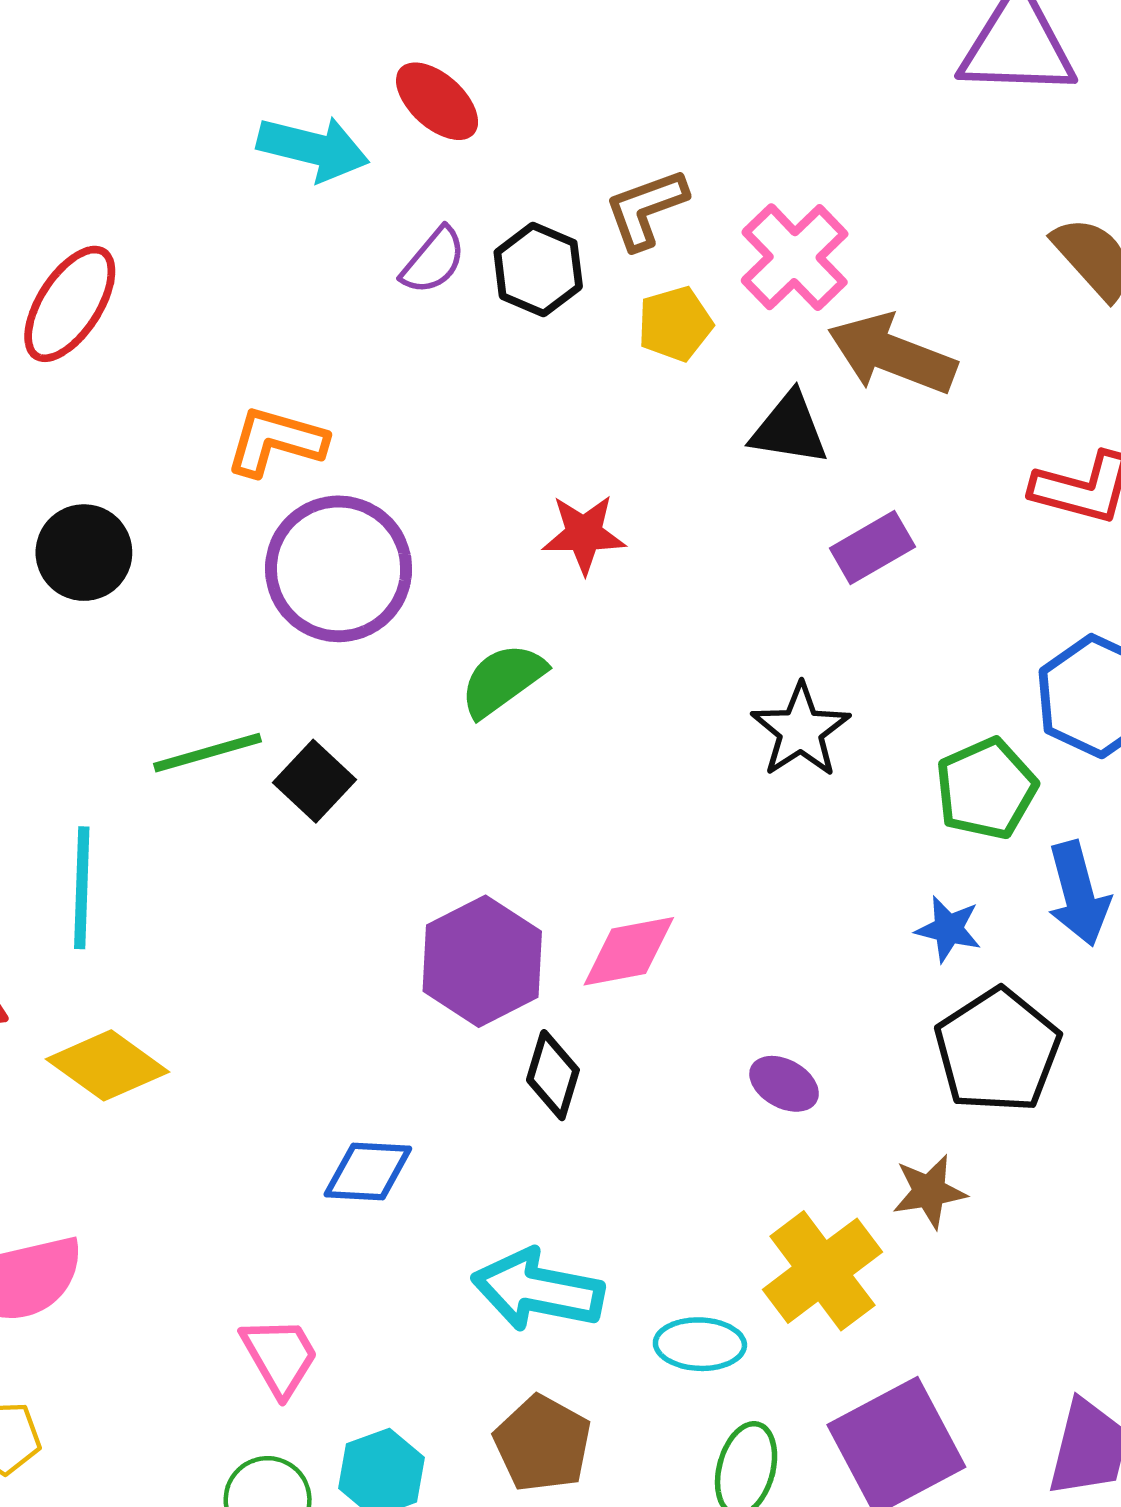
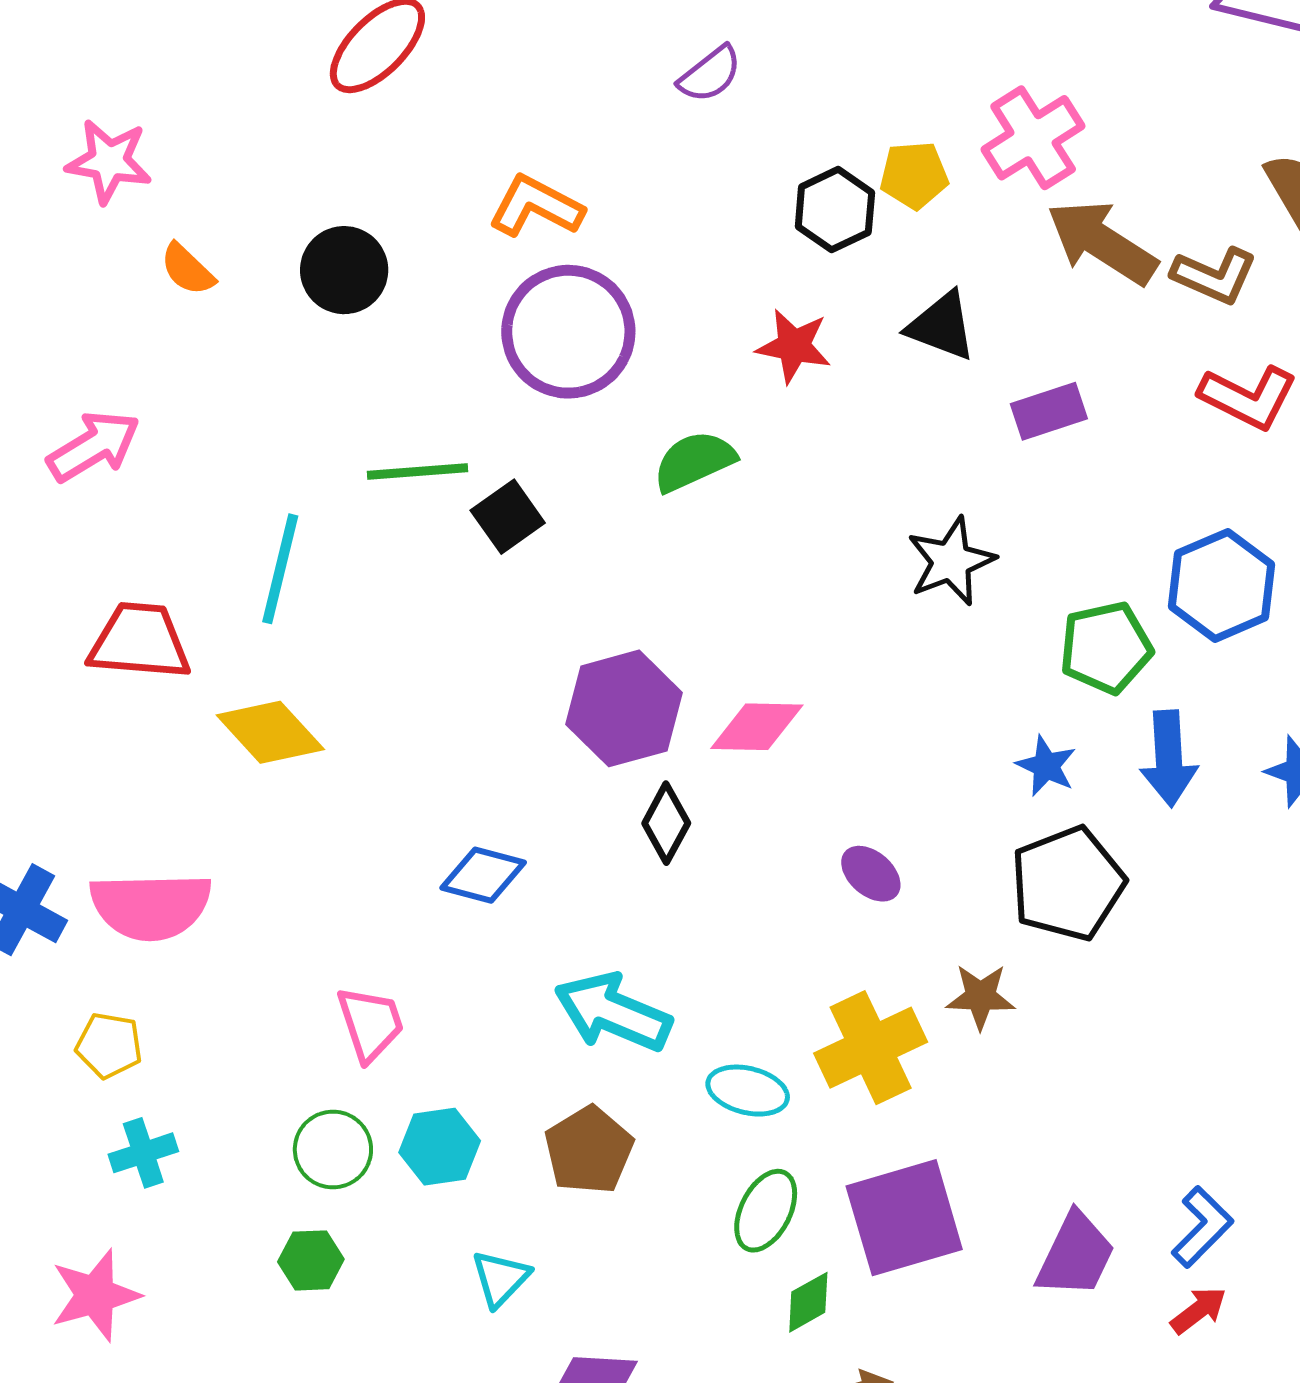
brown L-shape: (646, 209) -> (1214, 276), moved, turned -148
black hexagon: (538, 269) -> (835, 210), moved
black triangle: (789, 429) -> (942, 326), moved

